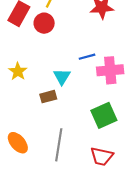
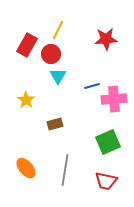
cyan triangle: (62, 77) -> (58, 76), moved

